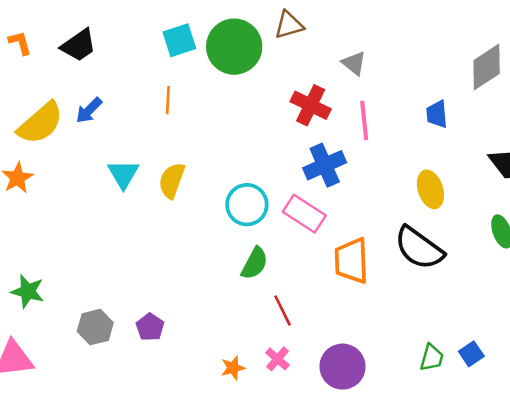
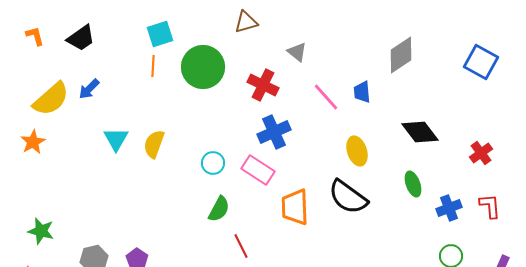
green circle: (234, 47) -> (203, 67), moved
orange line: (168, 100) -> (153, 66), moved
pink line: (364, 121) -> (326, 97), moved, turned -36
cyan circle: (247, 205) -> (213, 163), size x0.7

